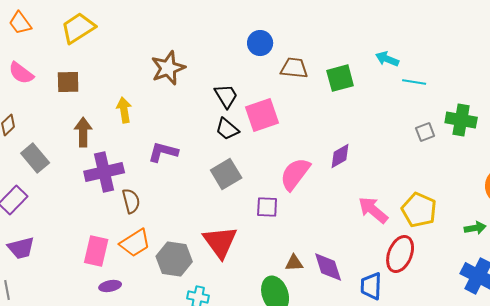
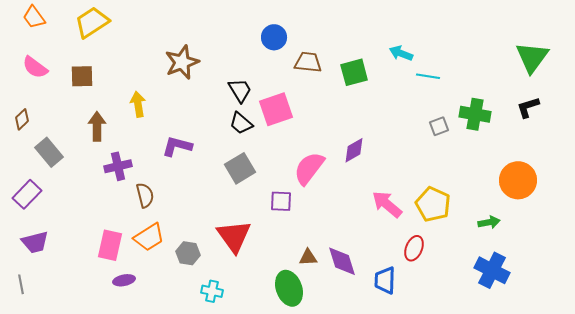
purple cross: (104, 172) -> (118, 166), size x0.7
red ellipse: (400, 254) -> (414, 248), size x0.7
gray hexagon: (174, 259) -> (188, 253), size x0.7

